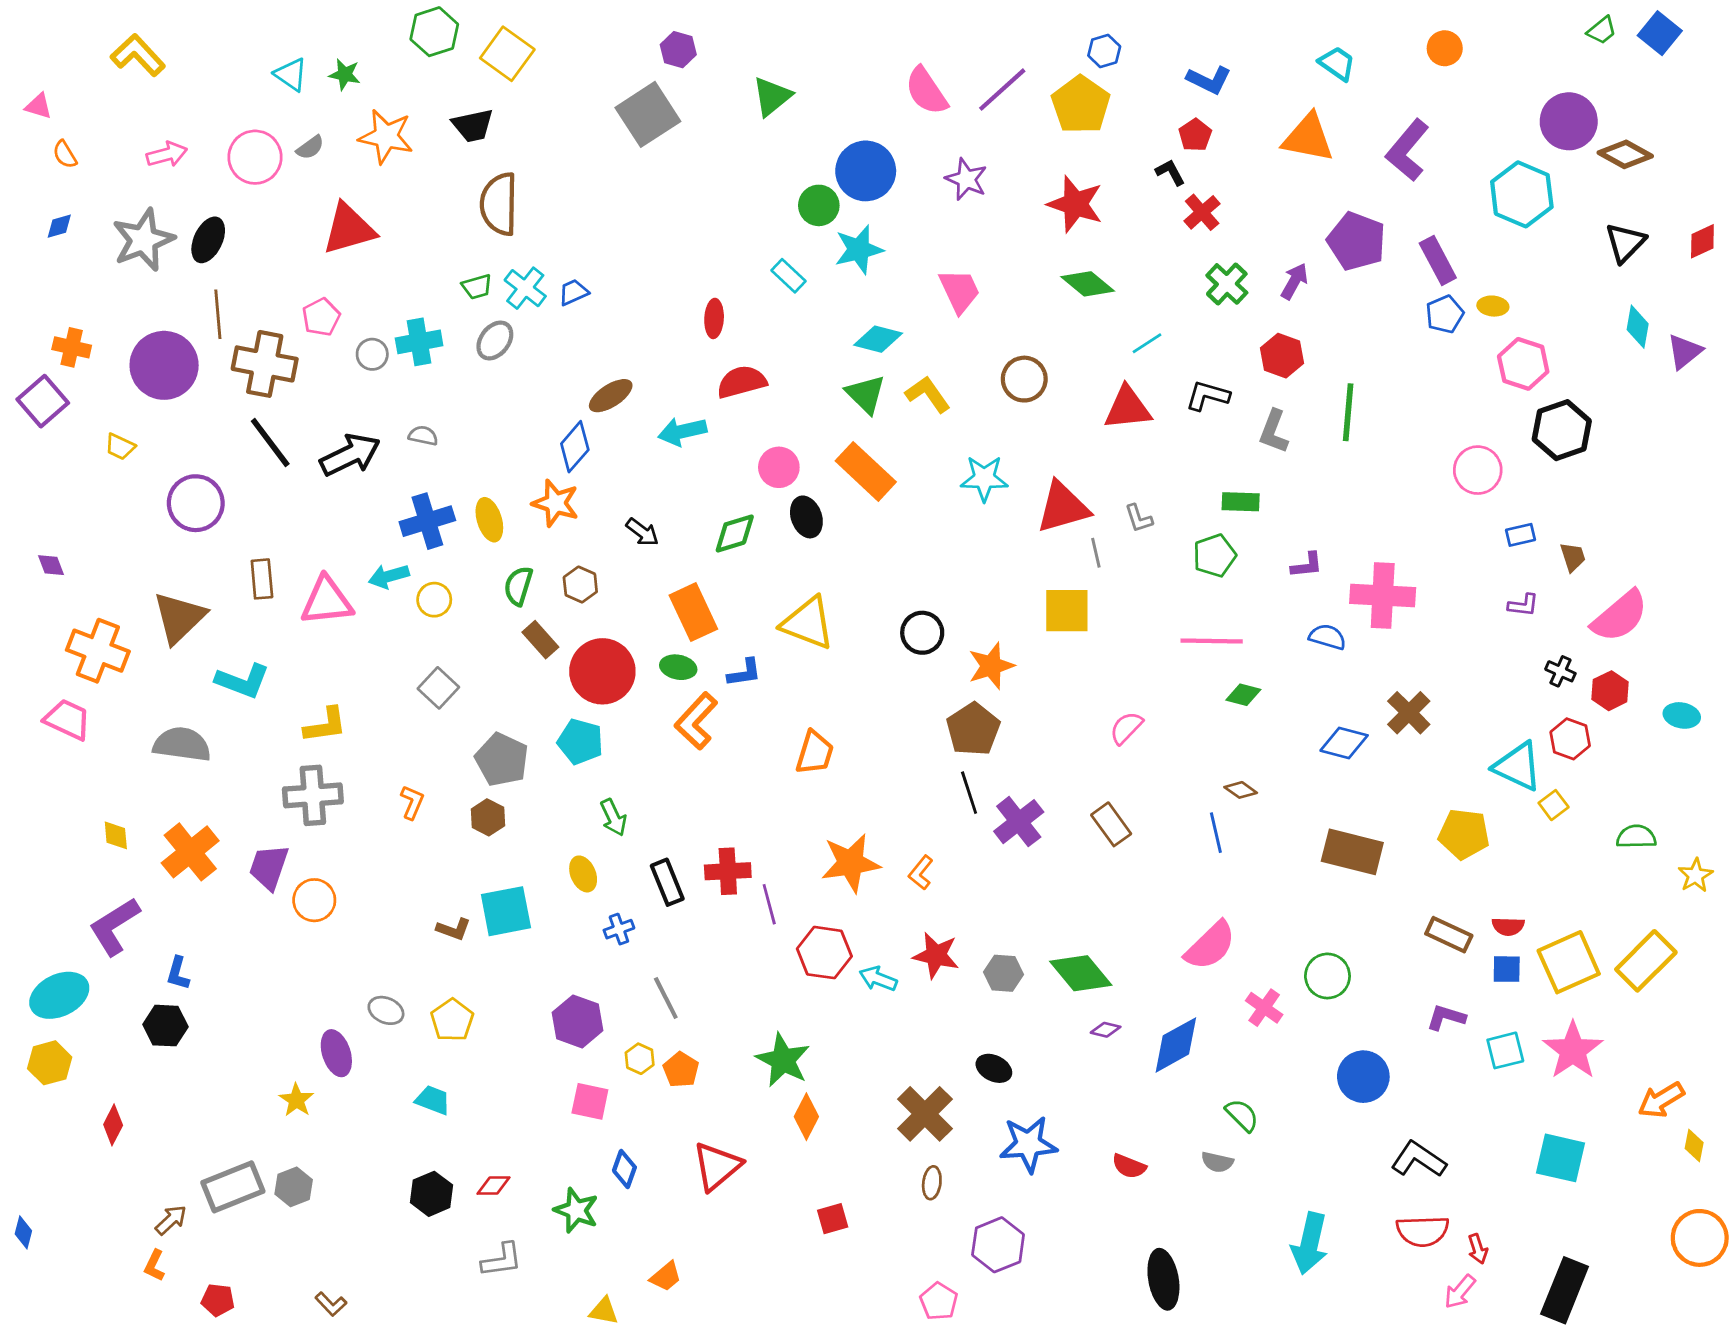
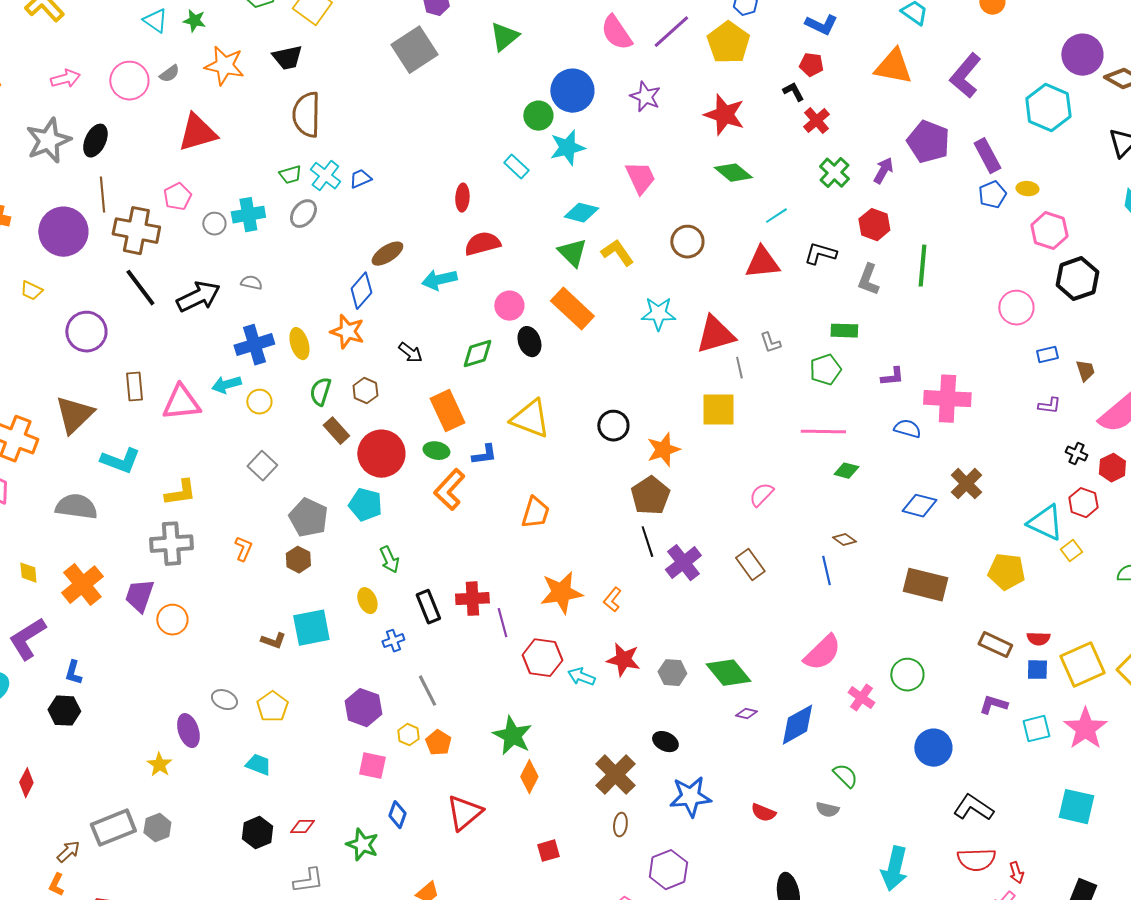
red pentagon: (1195, 135) -> (811, 65), turned -30

